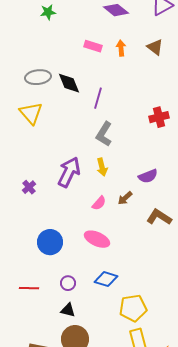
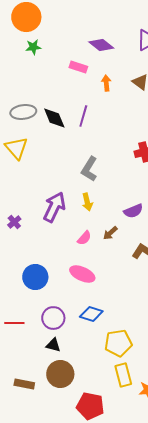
pink rectangle: (93, 46) -> (78, 67), moved
purple line: (98, 98) -> (83, 116), moved
purple circle: (68, 283) -> (53, 318), size x1.5

